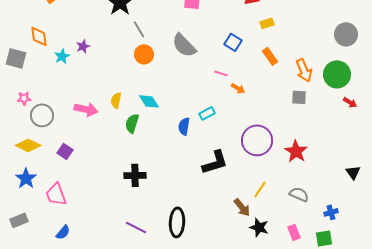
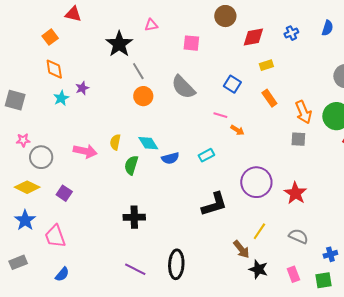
orange diamond: (39, 36) -> (54, 69), moved
blue semicircle: (184, 126) -> (170, 158), moved, turned -114

